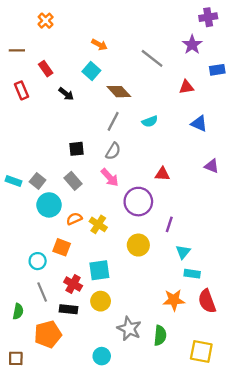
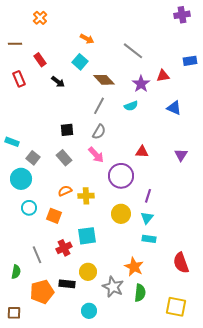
purple star: (192, 45) -> (141, 84), moved
purple triangle: (212, 166) -> (181, 155), moved, turned 40
cyan rectangle: (14, 181) -> (12, 142), moved
cyan circle: (49, 205) -> (21, 179), moved
yellow cross: (98, 224) -> (86, 196), turned -35
cyan triangle: (183, 252) -> (147, 218), moved
cyan circle: (38, 261) -> (29, 208), moved
cyan rectangle: (192, 274) -> (149, 239), moved
red cross: (73, 284) -> (64, 248), turned 35
orange star: (174, 300) -> (134, 267), moved, turned 30
yellow circle: (101, 301) -> (88, 272), moved
black rectangle: (68, 309) -> (67, 284), moved

